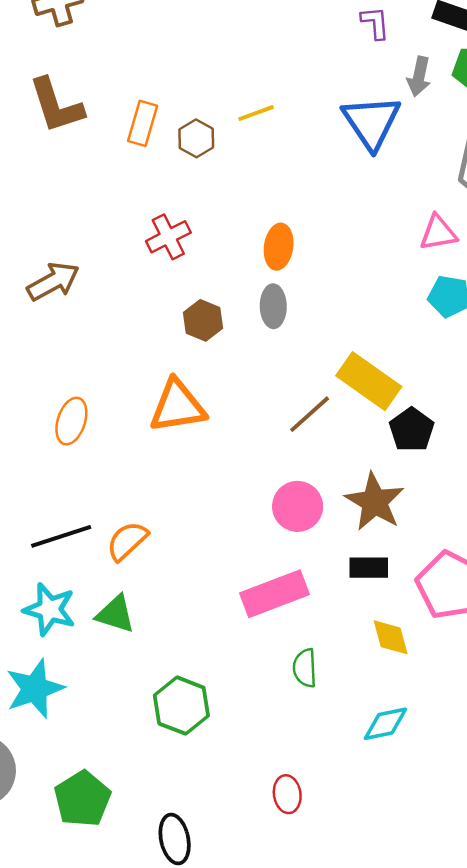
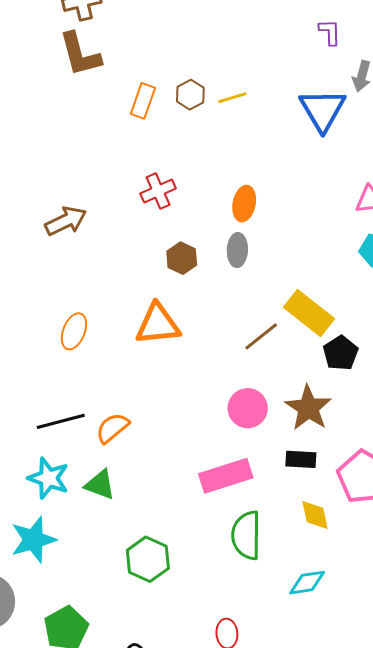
brown L-shape: (56, 105) -> (80, 54), moved
brown hexagon: (196, 138) -> (190, 95), moved
green semicircle: (305, 668) -> (246, 535), size x1.6

